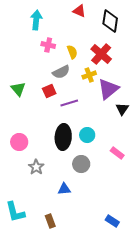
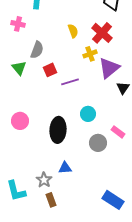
pink cross: (48, 45) -> (18, 24), moved
gray semicircle: (61, 72) -> (37, 50), moved, turned -42
black ellipse: (63, 137) -> (58, 130), moved
gray circle: (81, 164) -> (98, 143), moved
gray star: (36, 167) -> (44, 180), moved
blue rectangle: (112, 221) -> (113, 200), size x1.5

